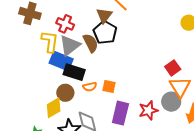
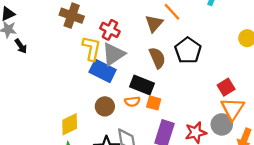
black pentagon: (105, 32) -> (188, 50), moved
brown semicircle: (91, 43) -> (157, 58), moved
black rectangle: (74, 72) -> (142, 85), moved
yellow diamond: (54, 108) -> (70, 124), moved

